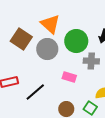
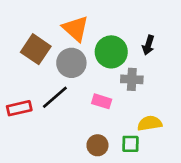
black line: (35, 92) -> (55, 97), moved
green square: (90, 108) -> (130, 144), turned -32

